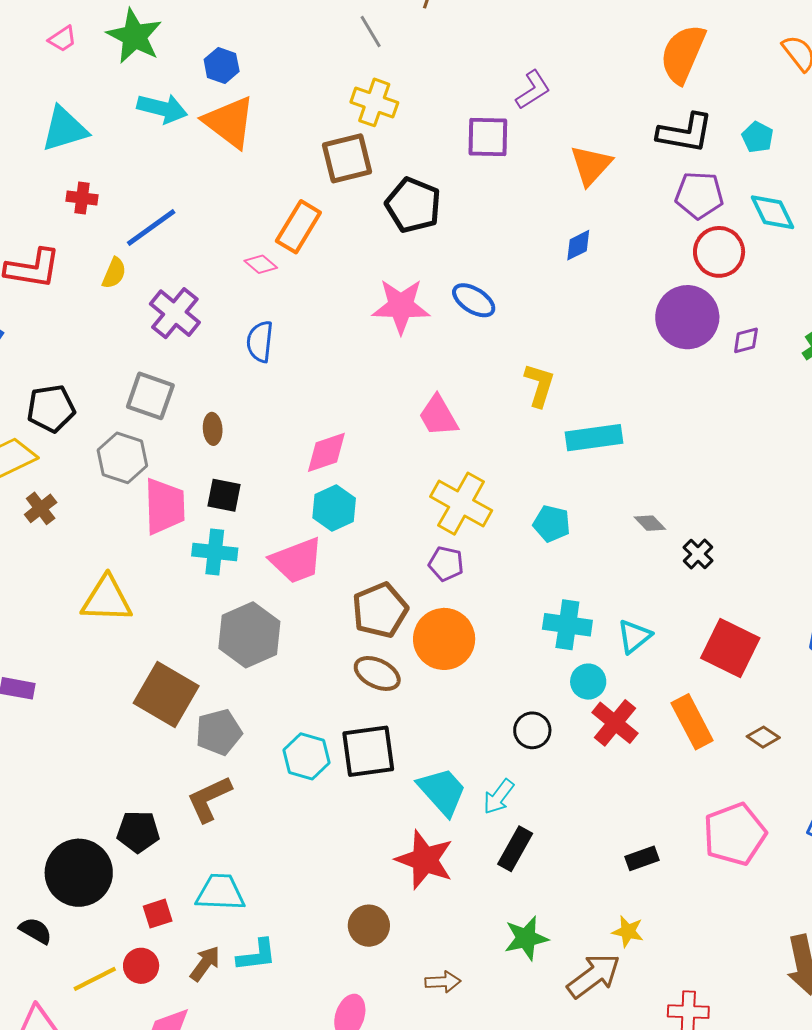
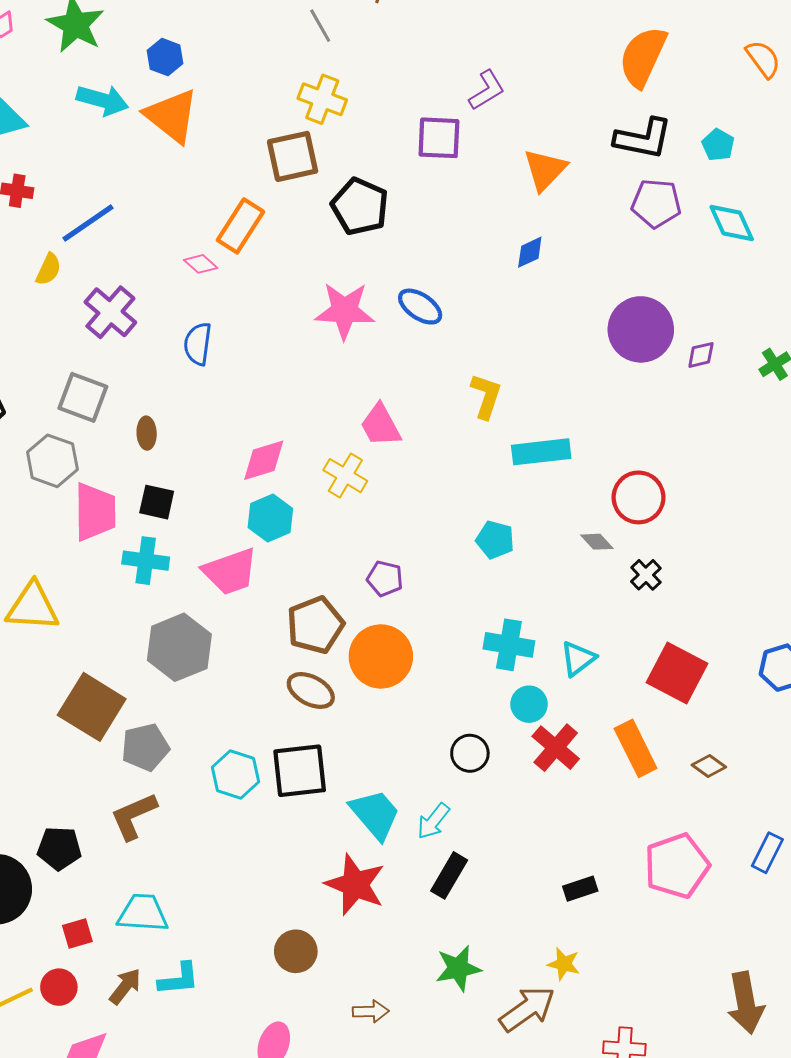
red circle: (719, 252) -> (639, 497), moved
yellow cross: (461, 504) -> (345, 476), moved, size x0.7

